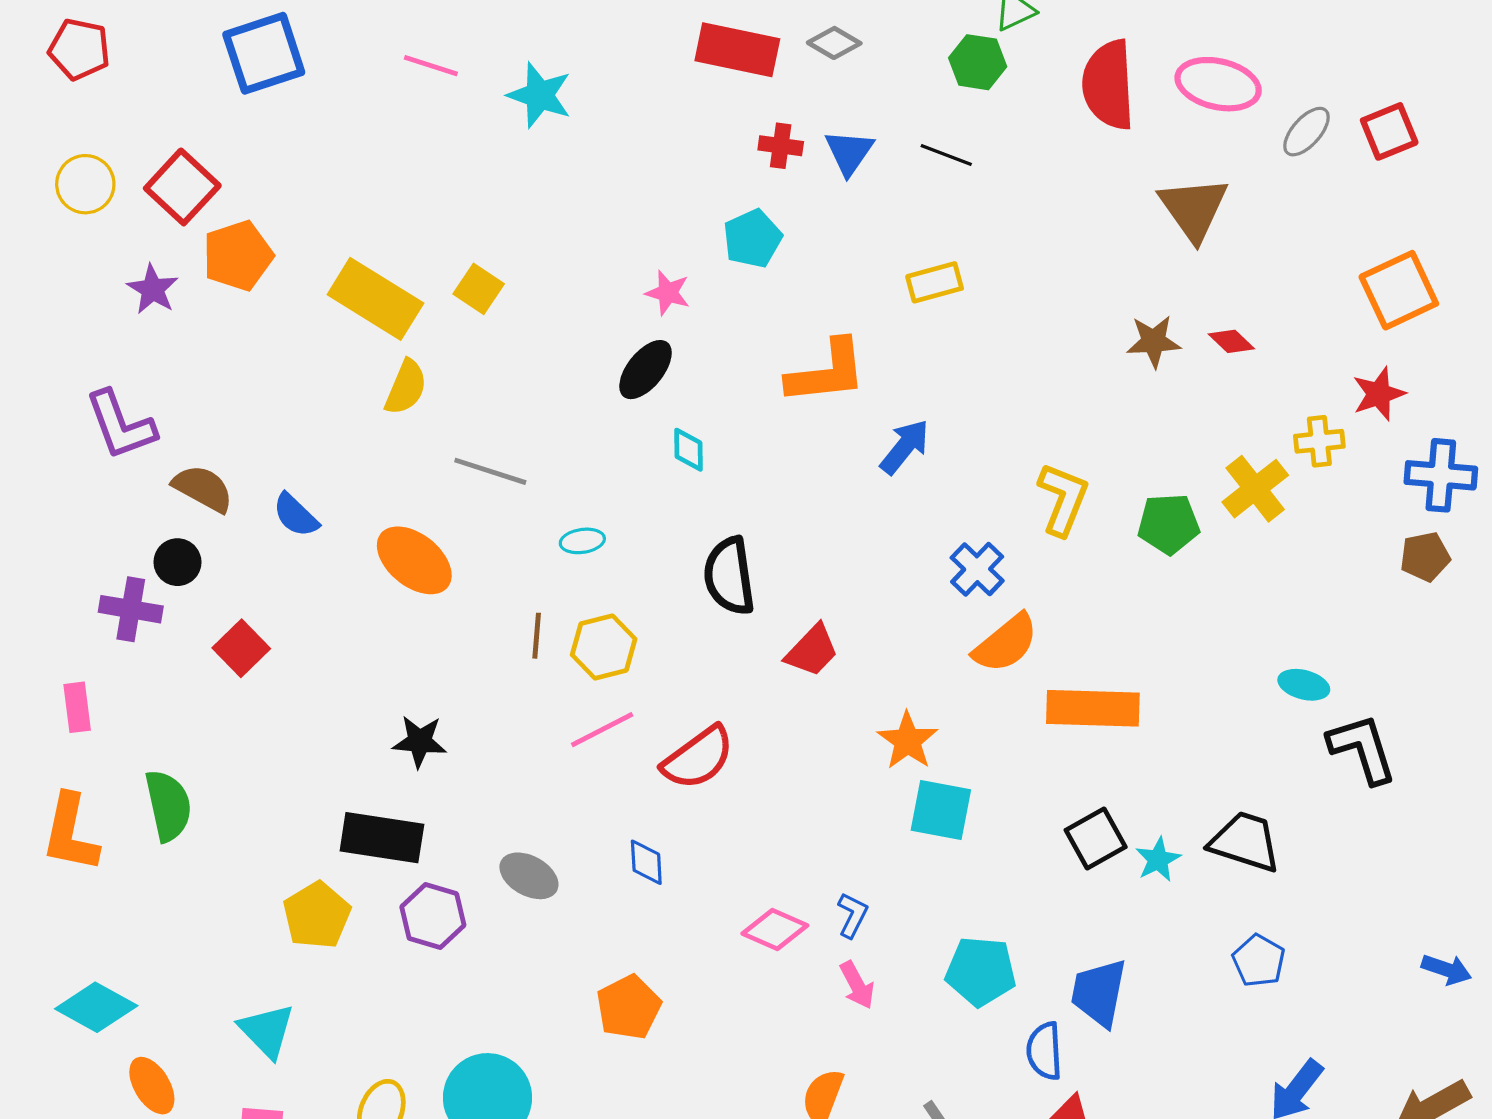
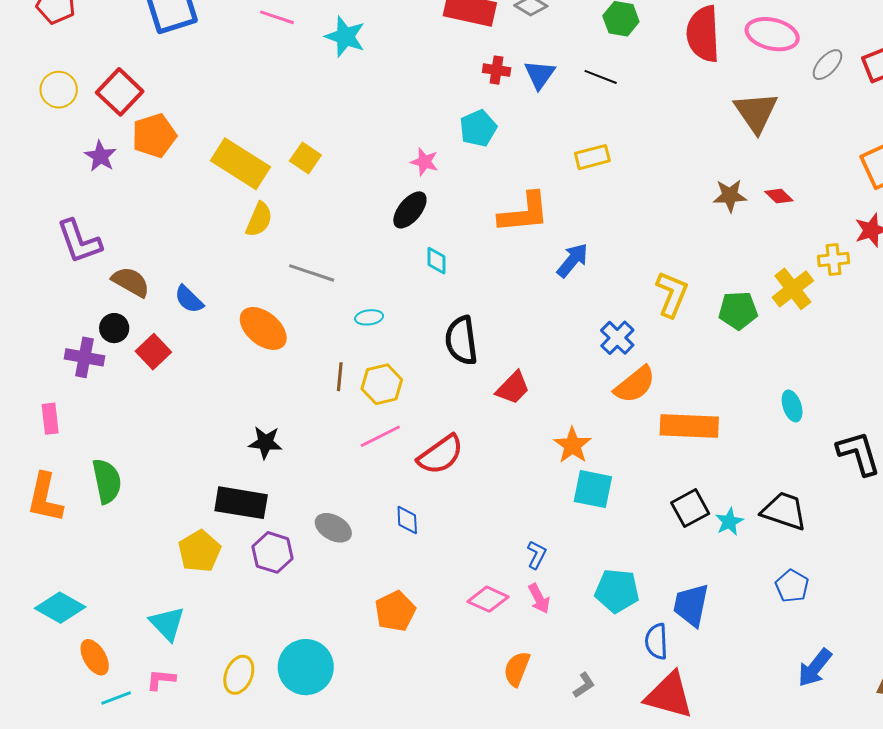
red square: (241, 648) -> (153, 352), moved
cyan ellipse: (1304, 685) -> (792, 406), moved, turned 56
pink diamond: (775, 929) -> (488, 599), moved

